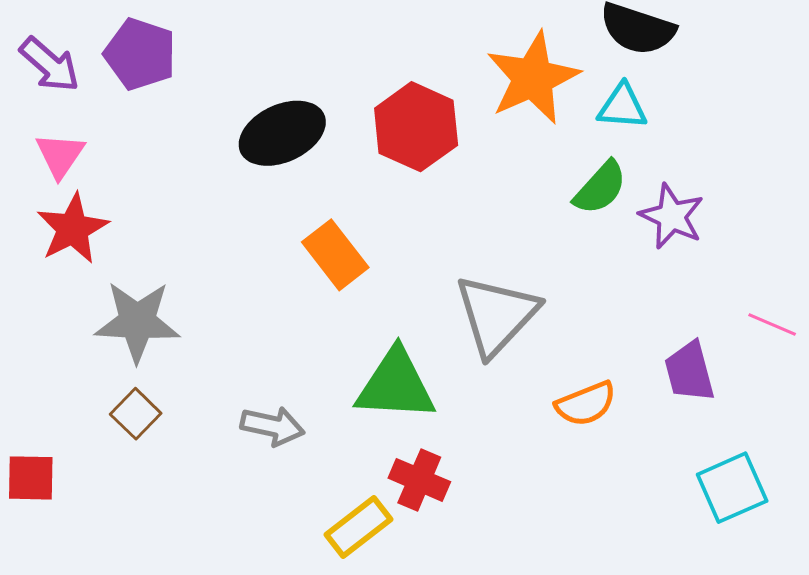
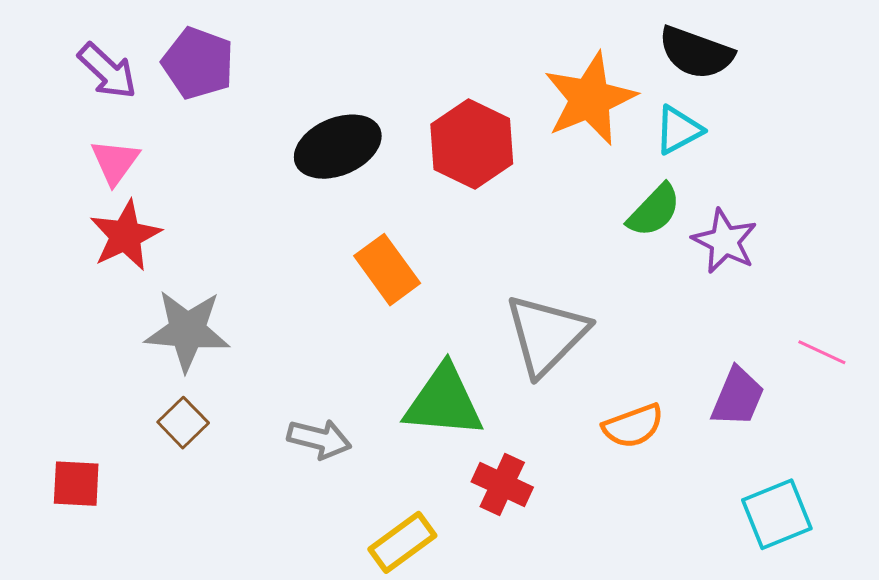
cyan triangle: (622, 107) -> (678, 130), turned -34
purple trapezoid: (689, 372) -> (738, 397), turned -144
red cross: (419, 480) -> (502, 484), moved

